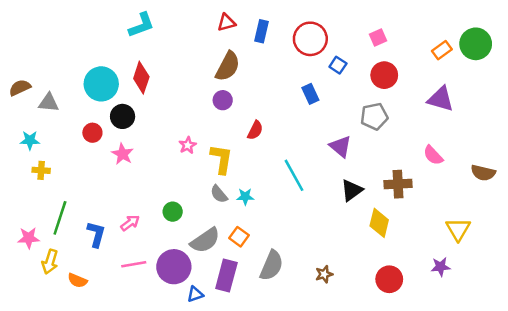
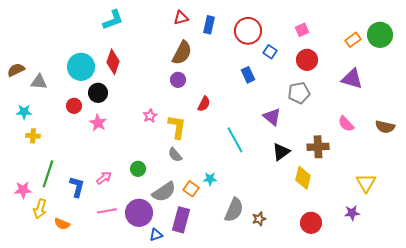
brown semicircle: (483, 173) -> (385, 127), moved
cyan star: (245, 197) -> (210, 179), moved
gray semicircle: (272, 265) -> (234, 210), moved

